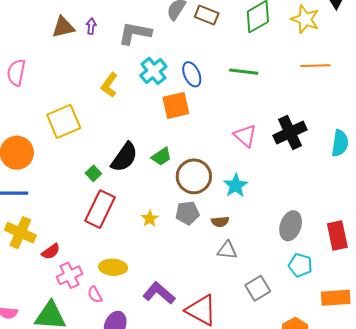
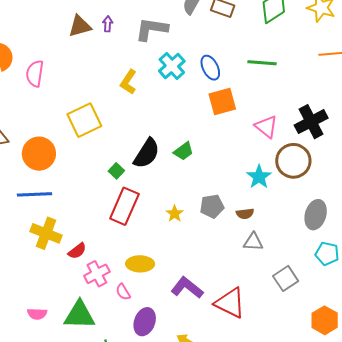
orange square: (176, 105) -> (222, 101), moved
brown circle: (194, 176) -> (293, 161), moved

